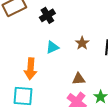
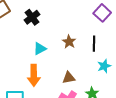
orange arrow: (31, 69) -> (34, 75), moved

